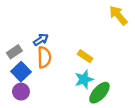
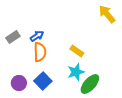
gray rectangle: (14, 52) -> (13, 37), moved
blue square: (21, 72) -> (43, 81), moved

